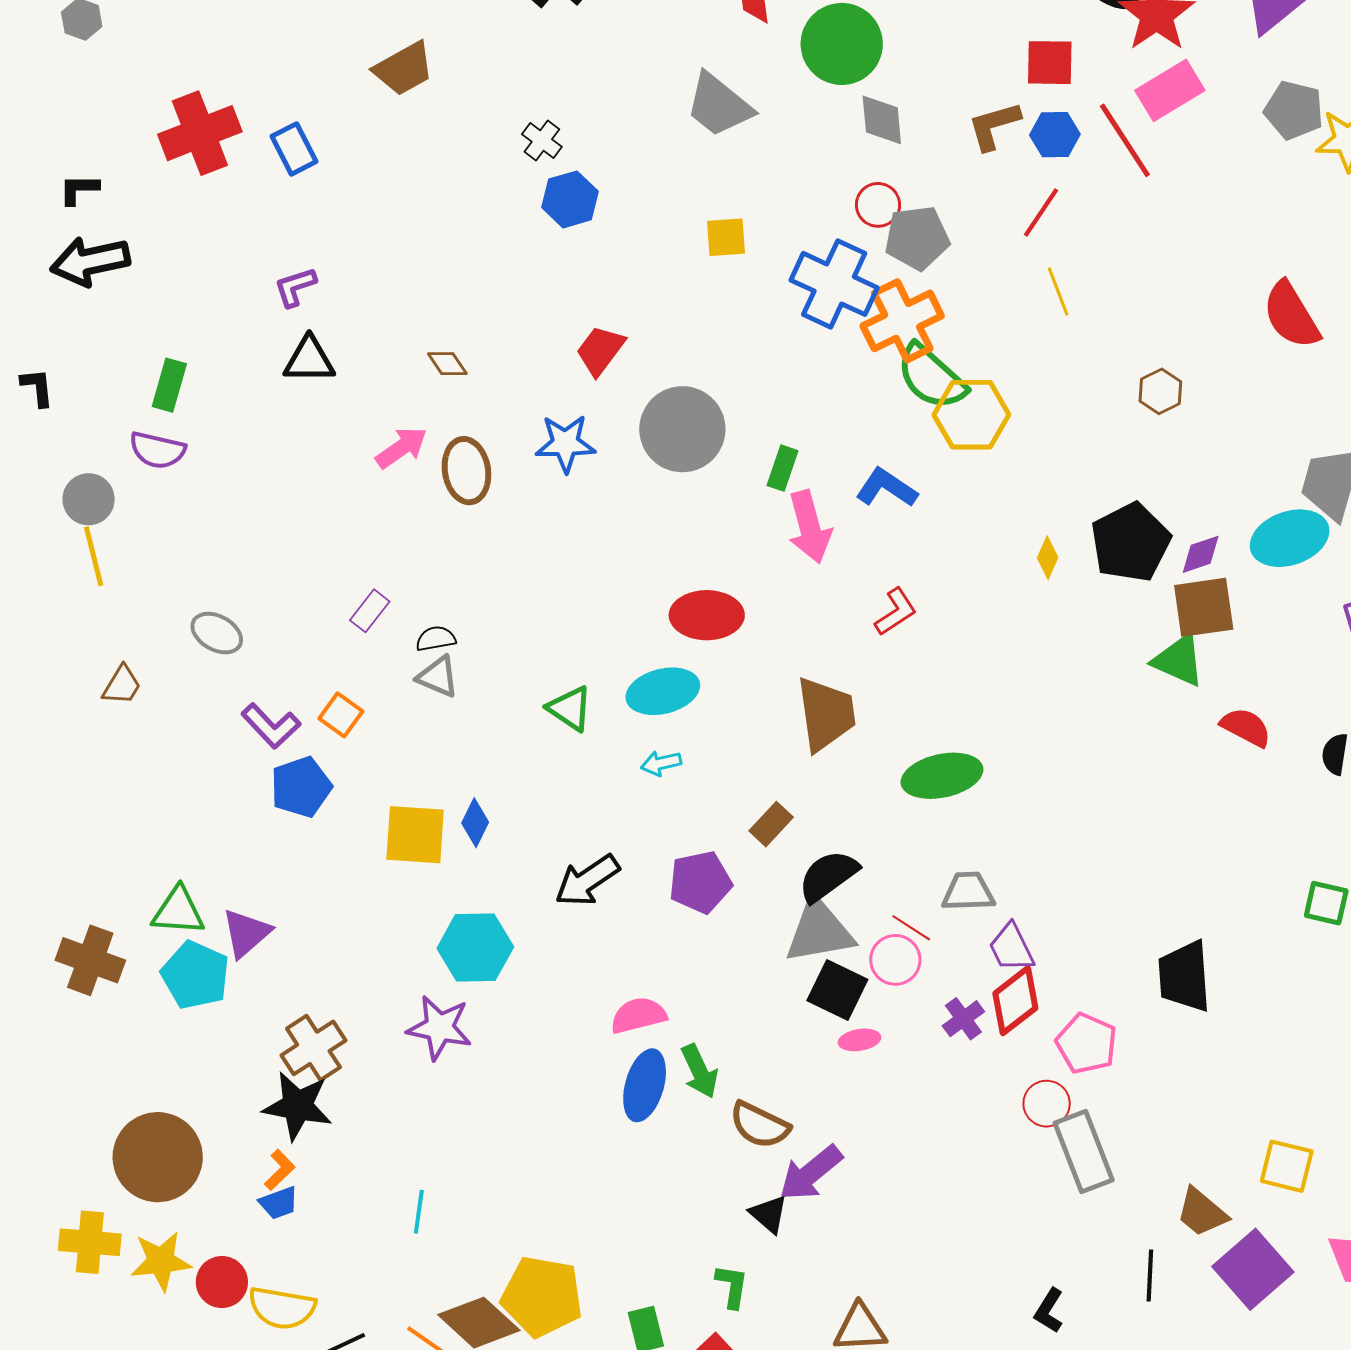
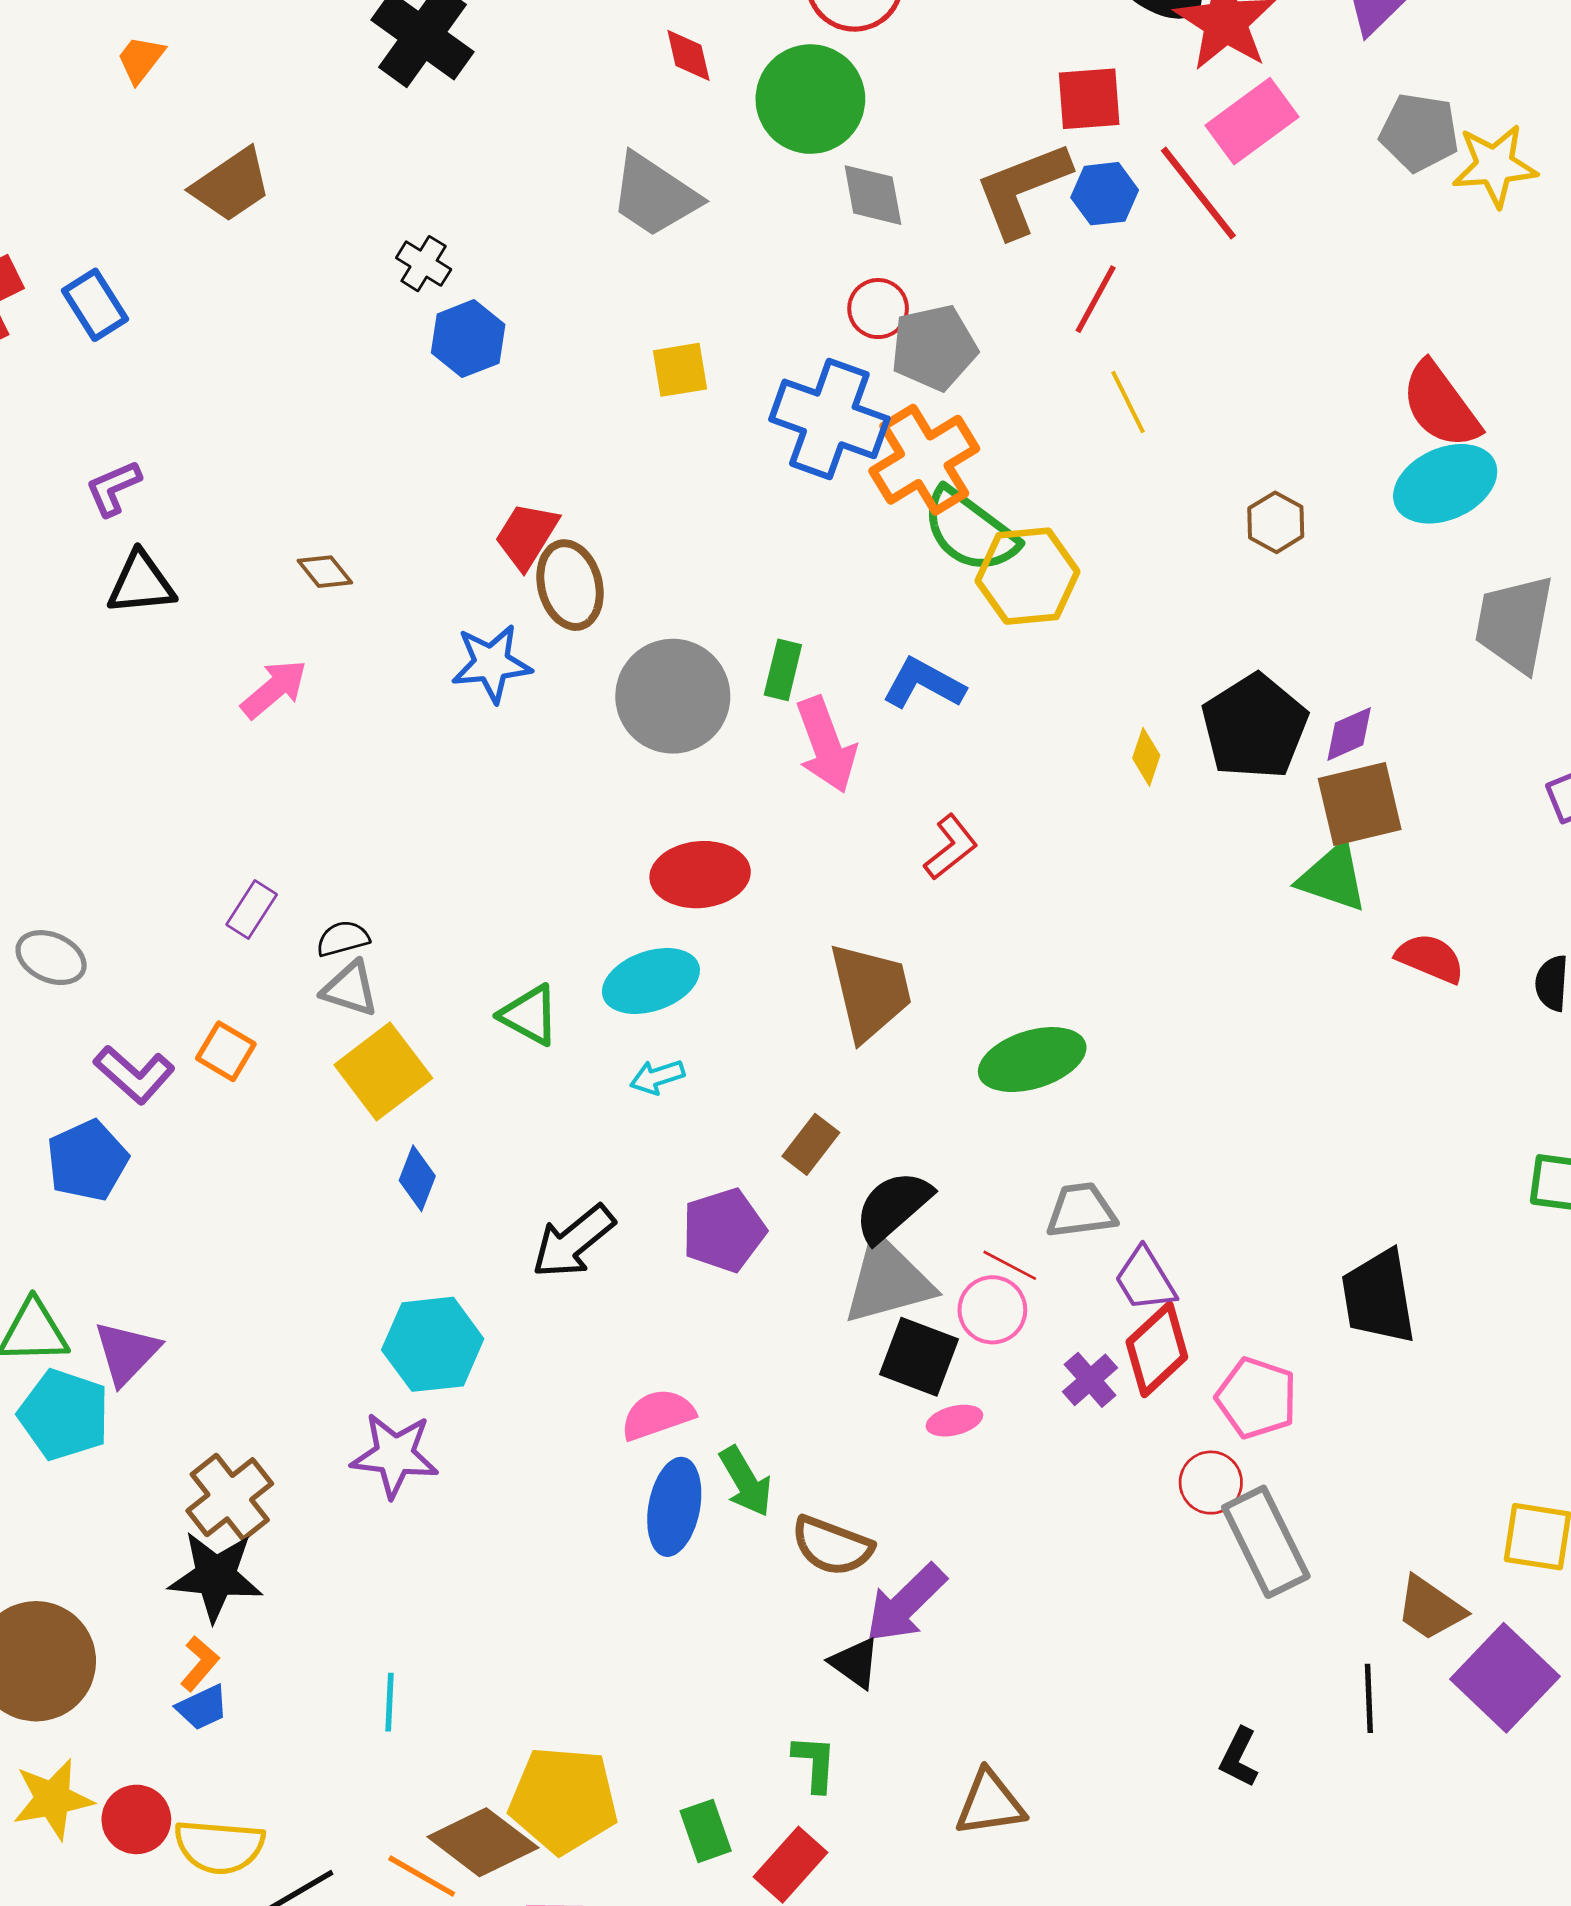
brown L-shape: (994, 126) -> (1022, 189), size x1.4
gray circle: (682, 429) -> (673, 696), moved
brown ellipse: (466, 471) -> (570, 585), moved
cyan ellipse: (1290, 538) -> (1445, 484), moved
blue pentagon: (301, 787) -> (87, 1161), moved
yellow square: (415, 835) -> (383, 1071), moved, turned -36

